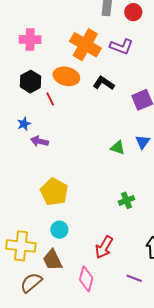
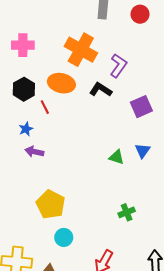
red circle: (133, 12) -> (140, 14), moved
purple L-shape: (121, 46) -> (118, 66), moved, turned -75
blue star: (24, 124) -> (26, 129), moved
cyan circle: (59, 230) -> (64, 237), moved

